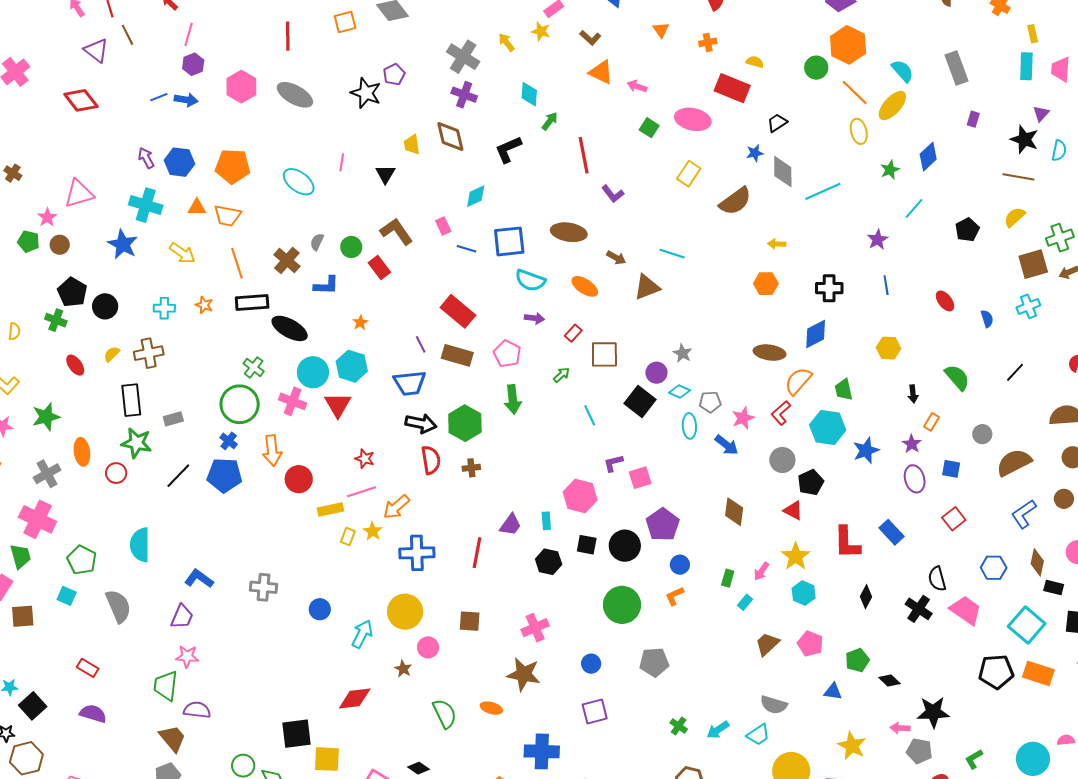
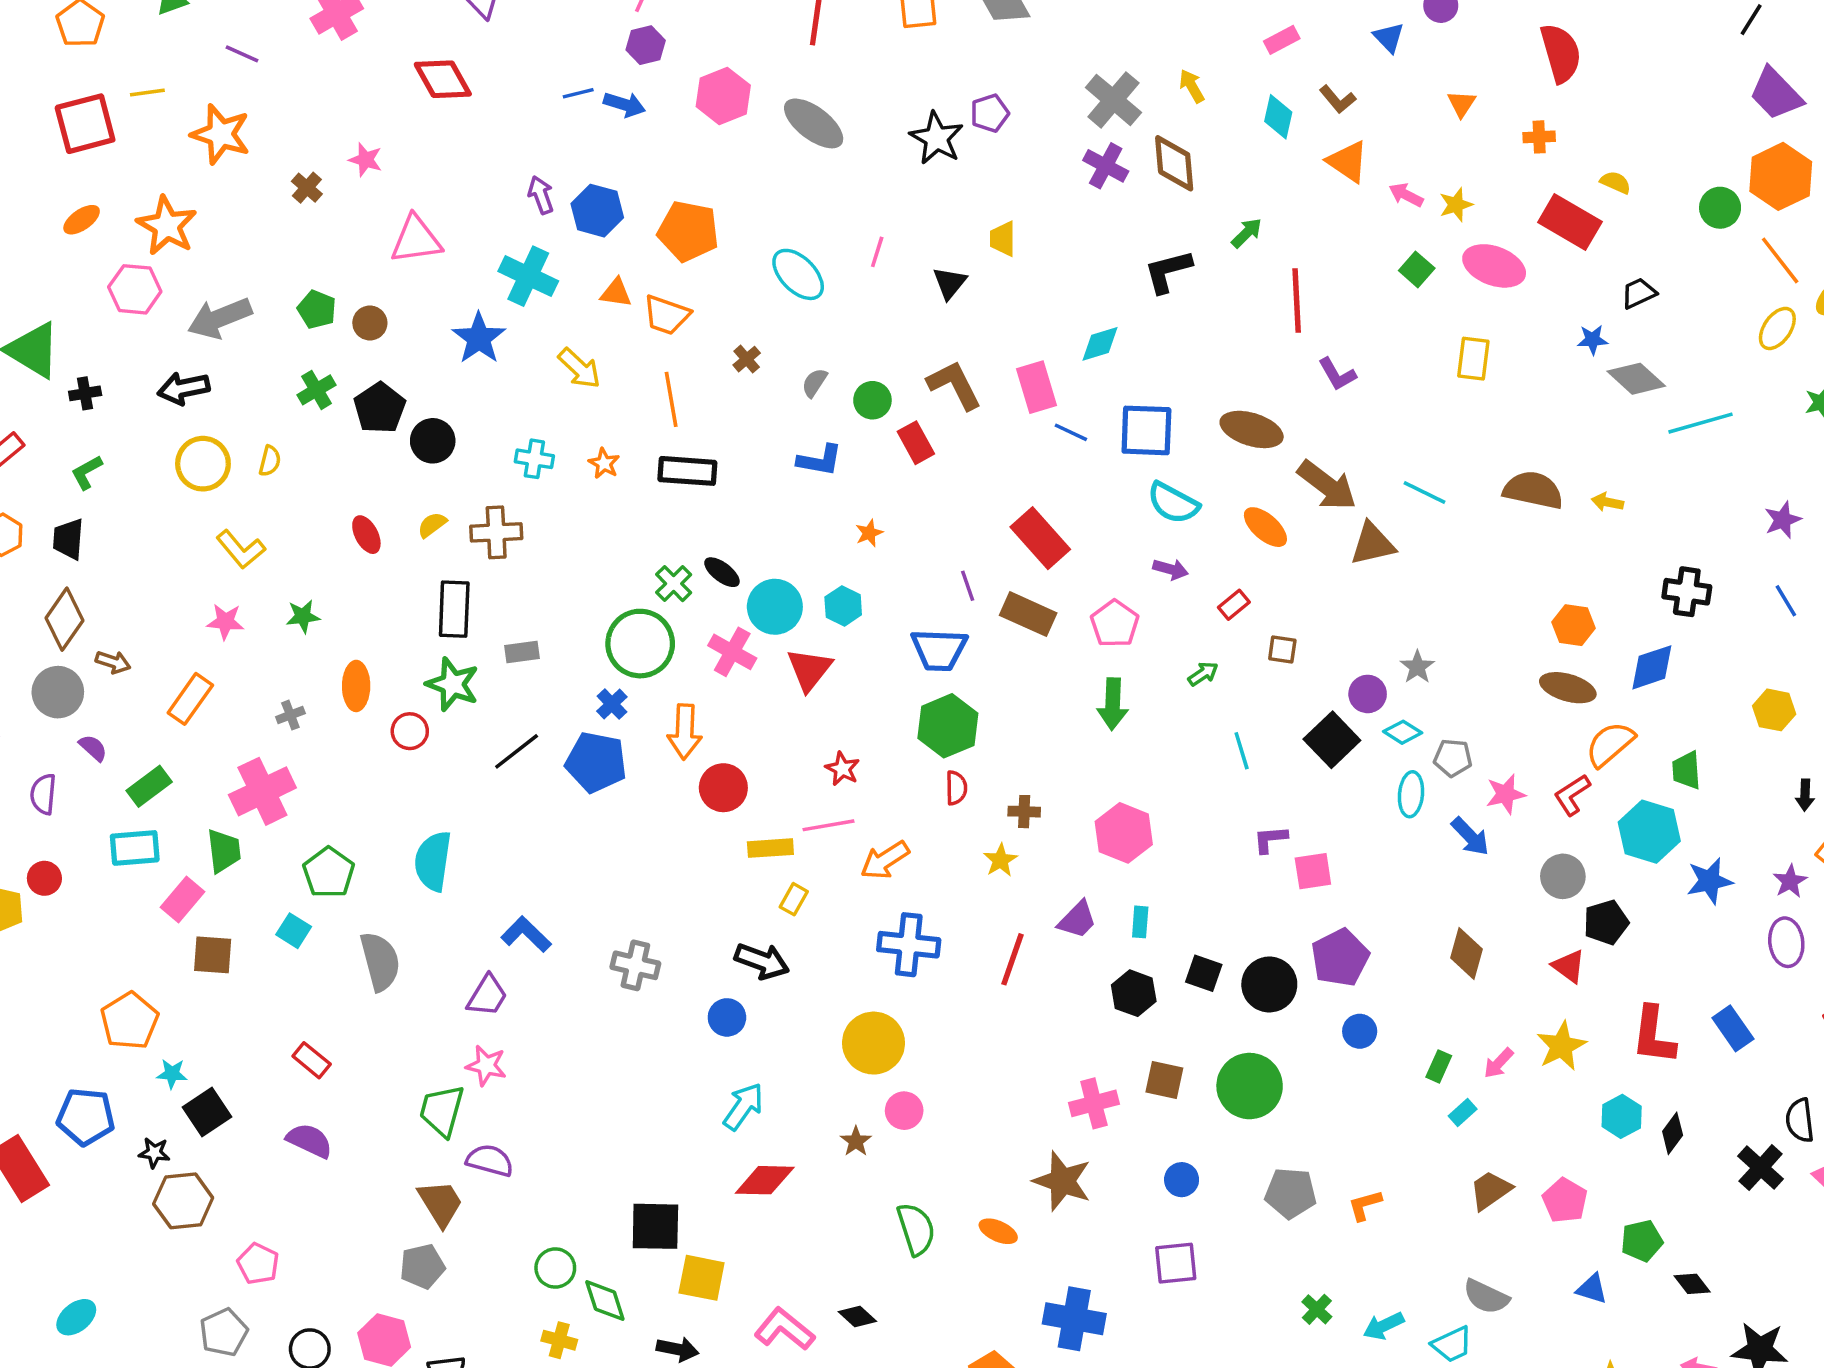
yellow star: (541, 31) -> (1456, 205), moved, turned 30
cyan diamond: (529, 94) -> (1278, 117), moved
yellow ellipse: (859, 131) -> (1777, 328), turned 40
brown diamond: (450, 136) -> (1174, 163), moved
gray diamond: (783, 172) -> (1636, 379), turned -56
yellow rectangle: (689, 174) -> (1473, 359), turned -35
brown semicircle: (735, 201) -> (1533, 490), moved, turned -140
pink star: (47, 217) -> (365, 160), moved, turned -30
pink rectangle: (443, 226) -> (1037, 387), size x1.6
brown arrow: (616, 258) -> (1327, 485), size x1.8
brown cross: (287, 260) -> (747, 359), moved, size x0.6
orange hexagon: (766, 284) -> (1573, 625), moved
blue line: (886, 285) -> (1786, 601), turned -30
green cross: (56, 320) -> (317, 390), moved, turned 30
black ellipse: (290, 328) -> (722, 572), moved, size x0.6
brown square: (604, 354) -> (1282, 649), size x0.6
cyan hexagon: (352, 366) -> (843, 606), size x0.7
green star: (46, 417) -> (303, 616), size x0.7
black arrow: (421, 423) -> (762, 961), moved
green hexagon: (465, 423) -> (948, 726), moved
red semicircle: (431, 460) -> (956, 788), size x0.7
gray cross: (47, 474) -> (290, 715), size x0.6
pink hexagon: (580, 496) -> (1124, 833), moved
pink cross: (38, 519) -> (262, 791), turned 30
yellow star: (373, 531) -> (1000, 860), moved
cyan hexagon: (804, 593) -> (1622, 1116), moved
orange L-shape: (675, 596) -> (1365, 1205), moved
brown square: (470, 621) -> (1164, 1080), moved
cyan arrow: (362, 634) -> (743, 1106), moved

